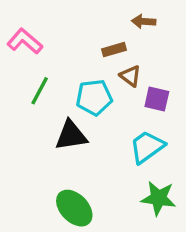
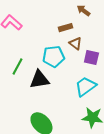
brown arrow: (144, 21) -> (83, 11), turned 32
green line: (40, 91) -> (17, 67), moved

